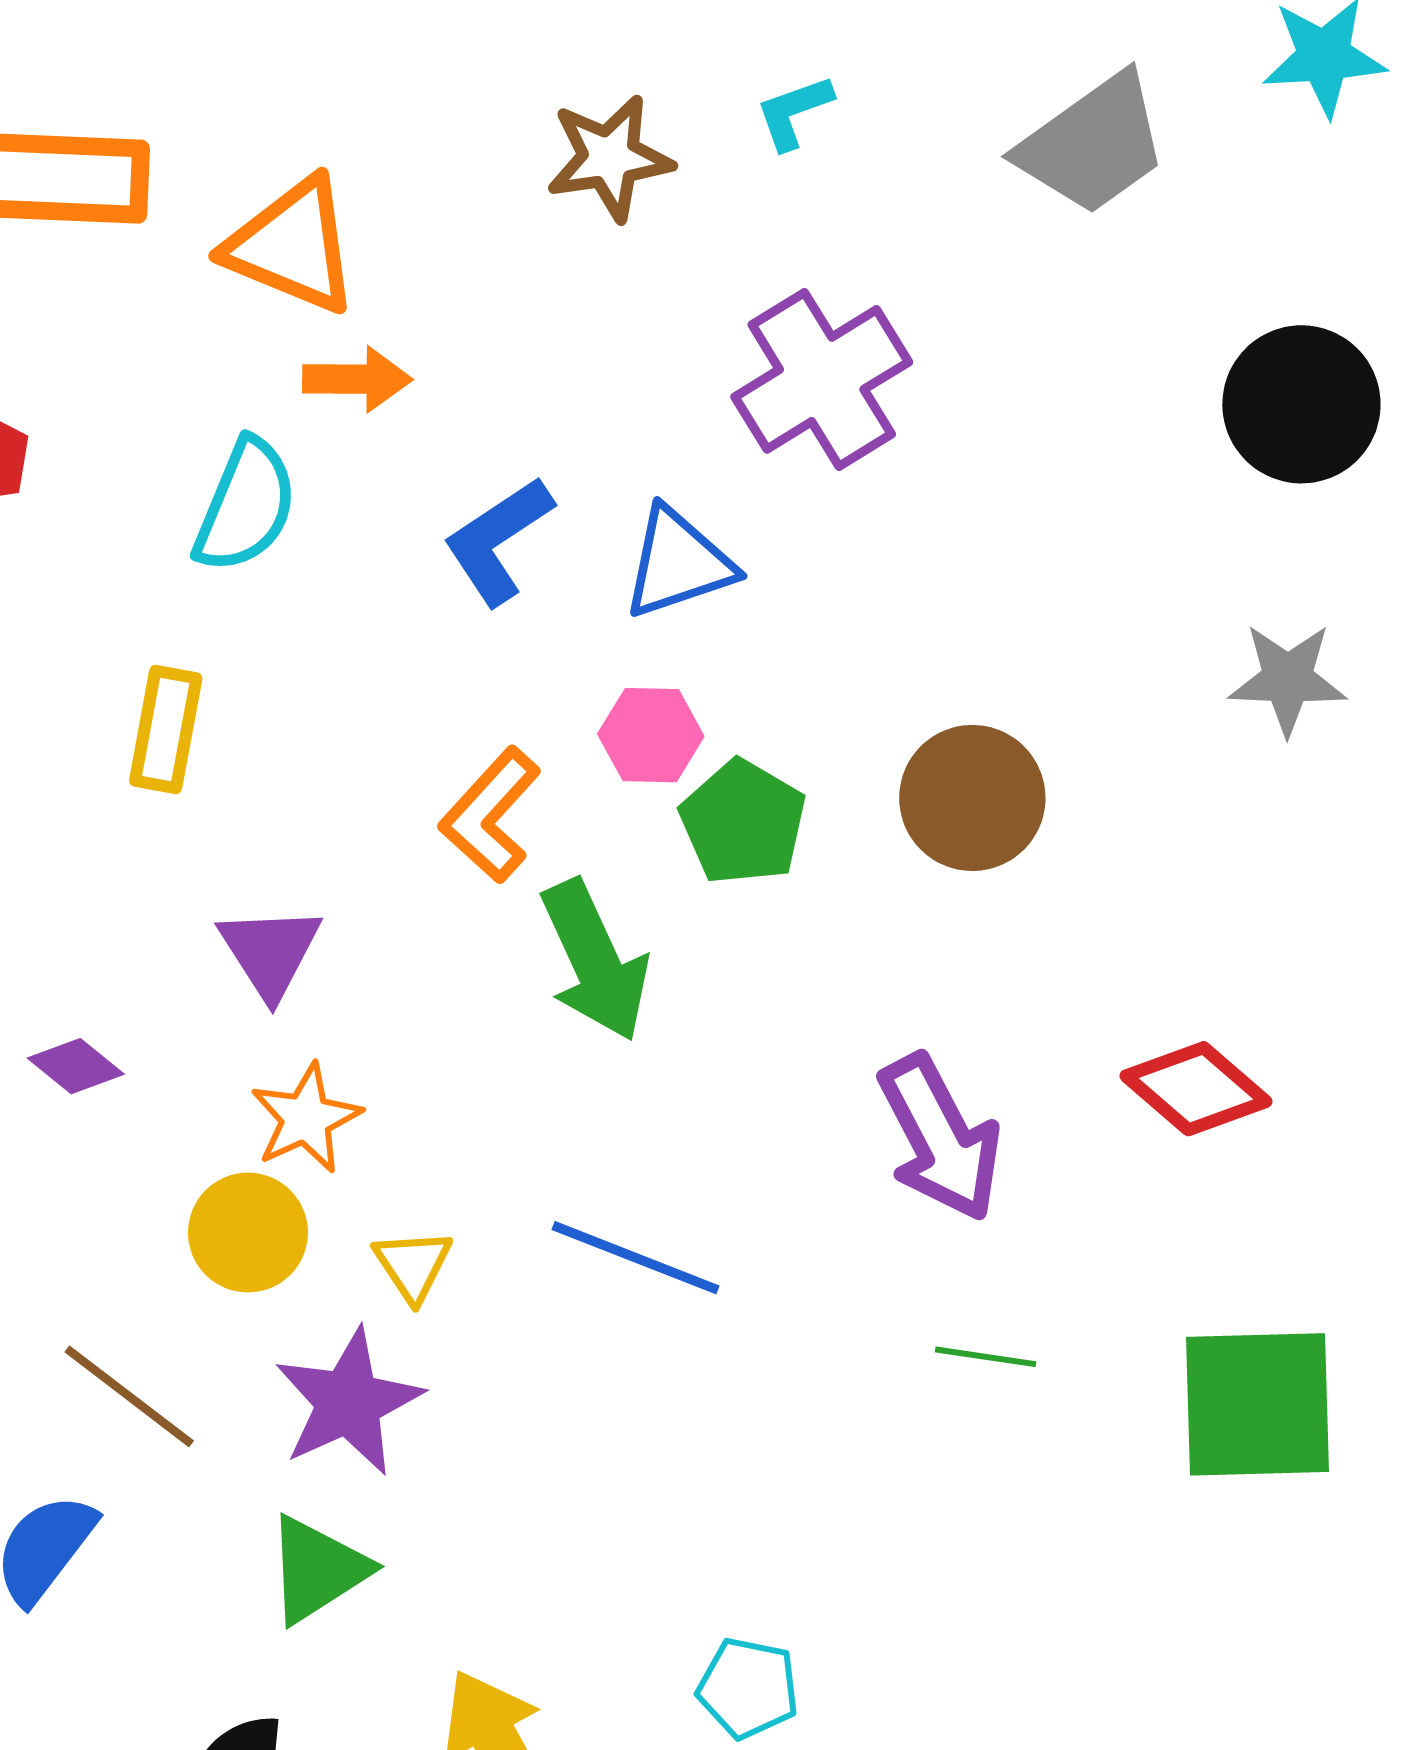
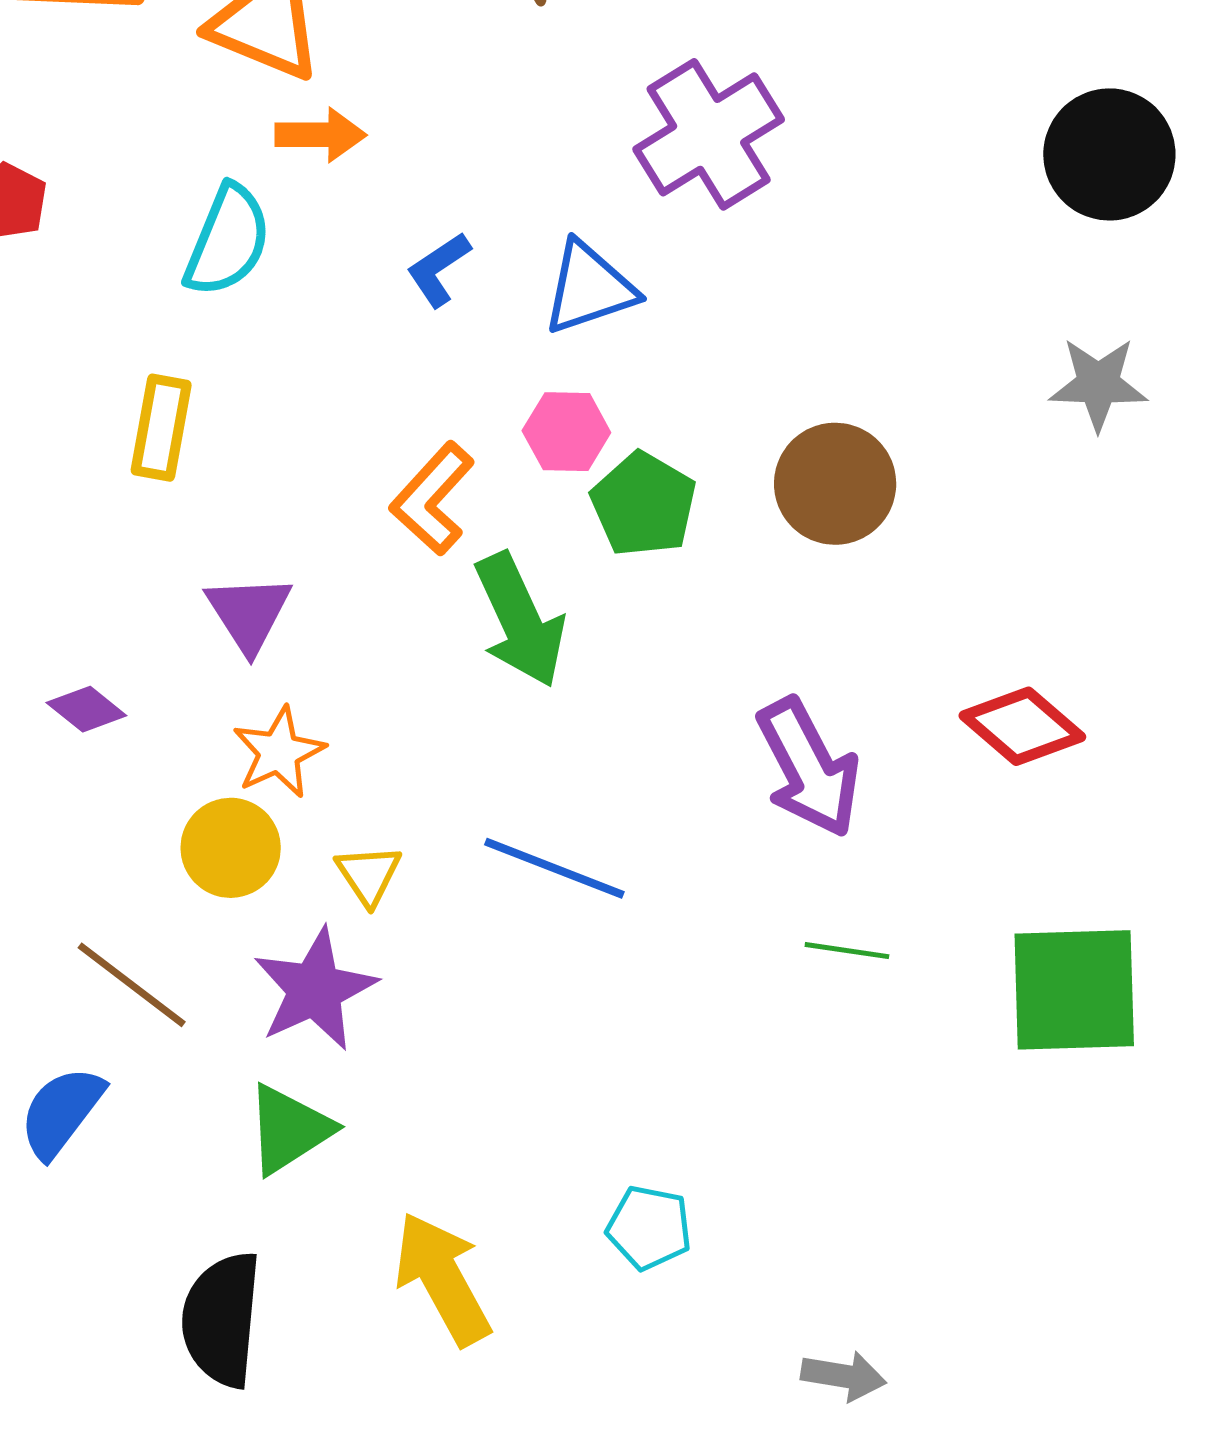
blue L-shape: (498, 541) -> (439, 269), size x0.7

